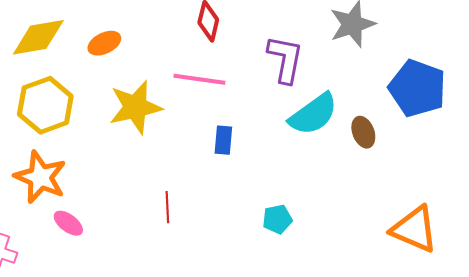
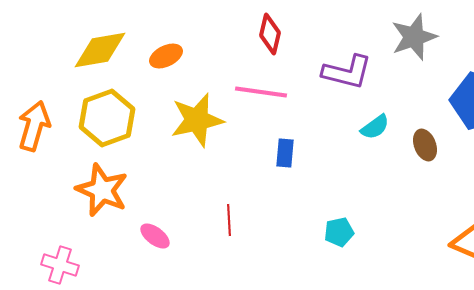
purple L-shape: (285, 59) -> (347, 72), turned 93
cyan semicircle: (313, 114) -> (375, 127), size x0.6
pink ellipse: (68, 223) -> (155, 236), moved

